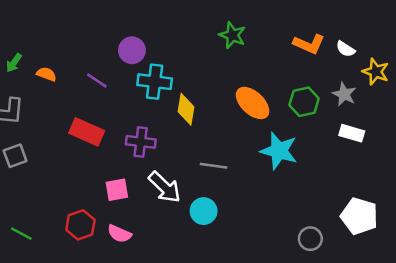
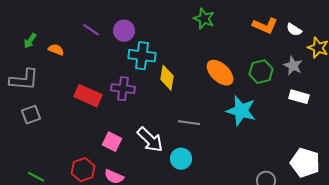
purple line: (97, 80) -> (91, 30), moved
purple cross: (141, 142) -> (123, 89), moved
pink square: (117, 190) -> (112, 142), turned 36

